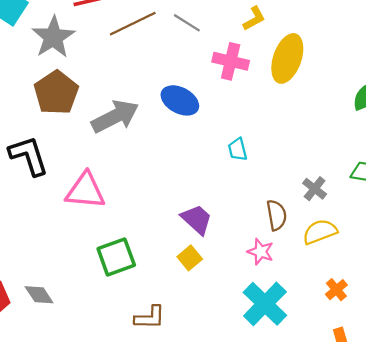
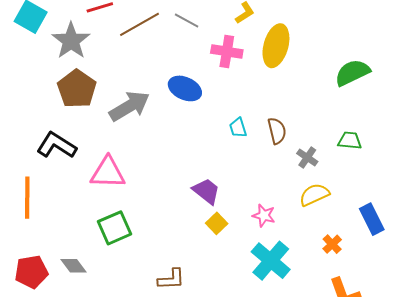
black L-shape: (29, 156) -> (56, 145), turned -36
brown semicircle: (276, 215) -> (277, 131), moved
green square: (116, 257) -> (114, 228), moved
yellow square: (190, 258) -> (217, 223), moved

